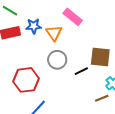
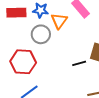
gray circle: (57, 60) -> (41, 34), moved

